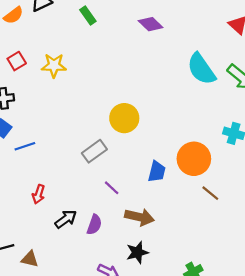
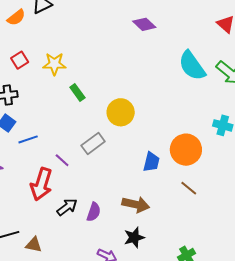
green rectangle: (88, 16) -> (77, 93), moved
purple line: (112, 188) -> (62, 160), moved
brown line: (210, 193) -> (189, 188), moved
red arrow: (39, 194) -> (41, 184), size x1.8

